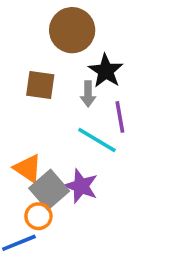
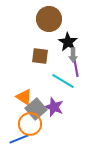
brown square: (40, 85) -> (40, 56), moved
gray arrow: (88, 94) -> (73, 55), moved
orange circle: (38, 216) -> (30, 124), size x1.5

